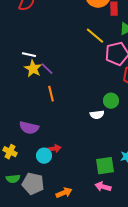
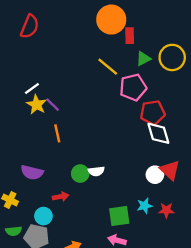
white line: (29, 55) -> (32, 88), turned -48
green circle: (111, 101) -> (80, 174), moved
white semicircle: (97, 115) -> (96, 171), moved
cyan circle: (44, 156) -> (43, 216), moved

